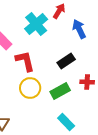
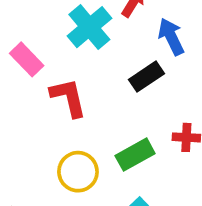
black rectangle: (66, 61) -> (146, 77), moved
yellow circle: (30, 88) -> (78, 172), moved

